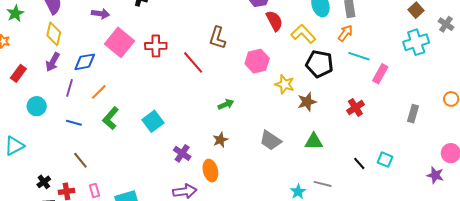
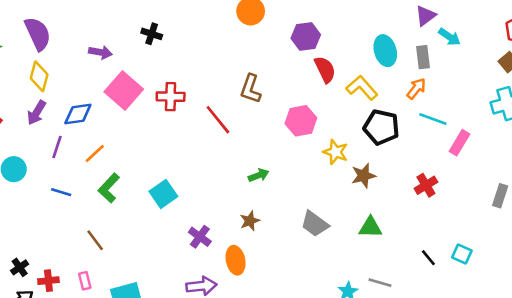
brown line: (80, 160) -> (95, 240), moved

